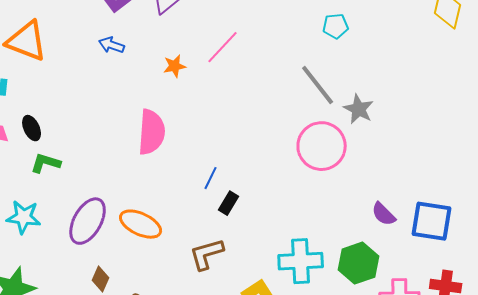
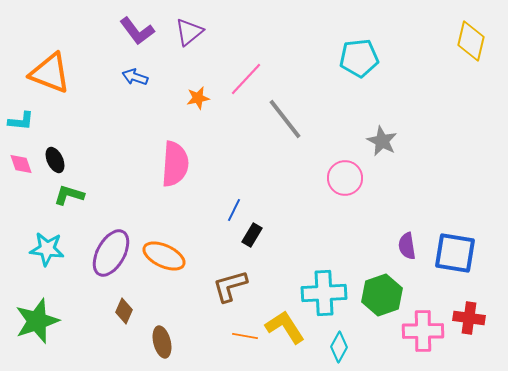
cyan pentagon: (336, 26) -> (359, 58), size x1.5
gray line: (318, 85) -> (285, 119), moved
pink circle: (322, 146) -> (345, 178), size x0.7
purple semicircle: (384, 214) -> (407, 246), turned 36

